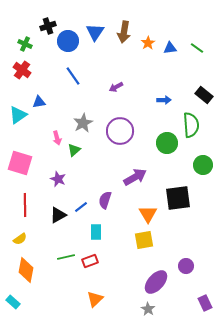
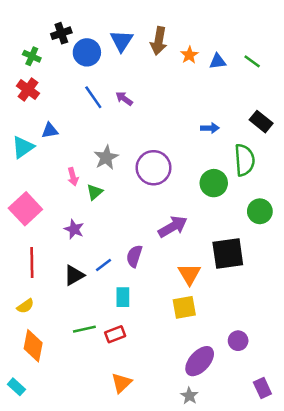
purple arrow: (116, 87) -> (124, 99), moved, turned 64
pink square: (20, 163) -> (25, 209), turned 30

